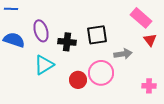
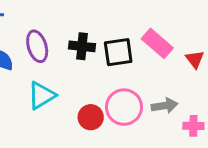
pink rectangle: (141, 18) -> (157, 43), moved
black cross: (67, 42) -> (82, 46), moved
gray arrow: (123, 54) -> (164, 106), moved

